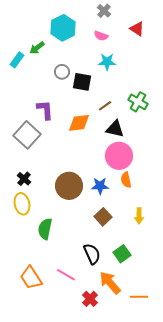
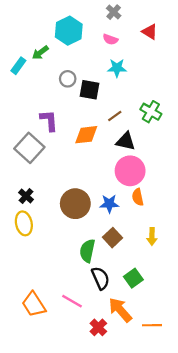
green semicircle: (45, 229) -> (87, 251), moved

